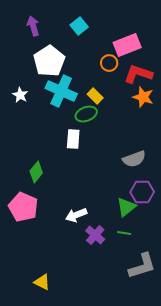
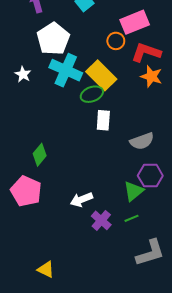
yellow rectangle: (95, 96) -> (101, 75), size x1.8
white rectangle: (73, 139) -> (103, 120), moved
green line: (124, 233) -> (131, 218), turned -32

